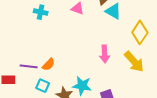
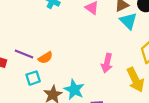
cyan square: (43, 86) -> (33, 78), turned 32

